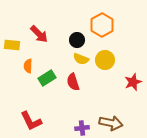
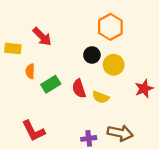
black circle: (77, 40) -> (92, 55), moved
yellow semicircle: (81, 59) -> (101, 97), moved

